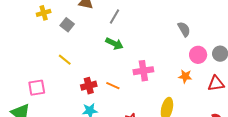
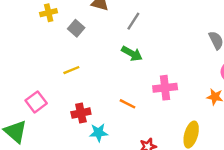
yellow line: (65, 60) -> (71, 70), turned -64
red cross: (89, 86) -> (81, 113), moved
pink square: (37, 88) -> (36, 102), turned -30

